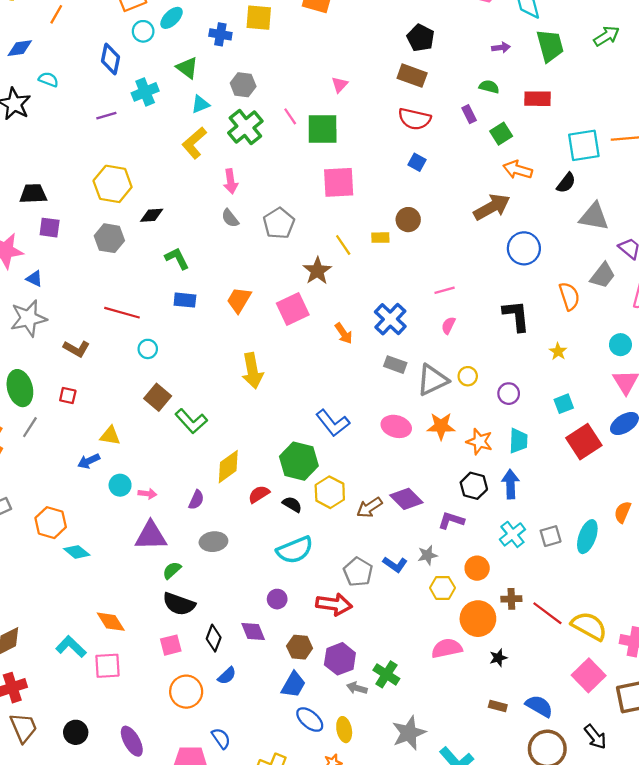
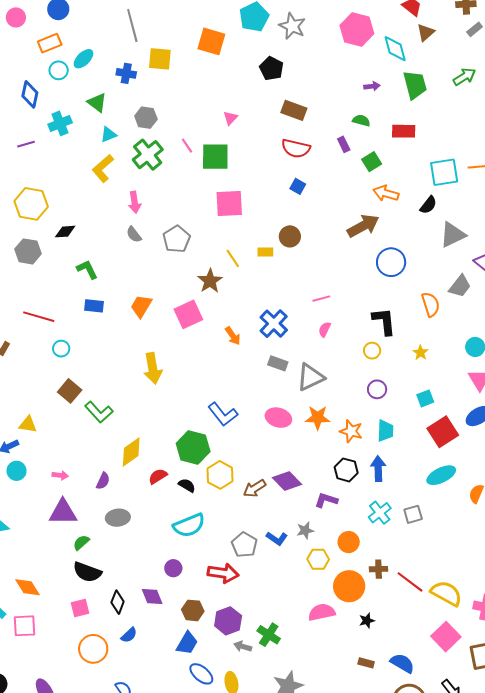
black pentagon: (421, 38) -> (271, 68), moved
gray triangle: (594, 217) -> (453, 235), turned -36
yellow circle: (468, 376) -> (372, 351), moved
cyan circle: (120, 485) -> (16, 471), moved
cyan ellipse: (587, 537) -> (441, 475), moved, turned 44

